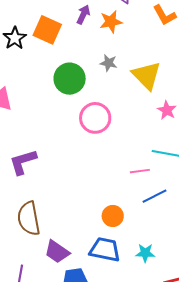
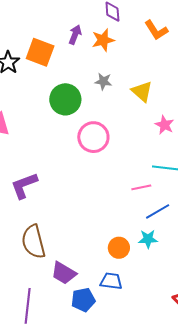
yellow triangle: (146, 75) -> (142, 91), size x0.7
orange circle: (113, 216) -> (119, 248), moved
blue trapezoid: (105, 250) -> (111, 281), moved, size x0.7
cyan star: (145, 253) -> (148, 239), moved

